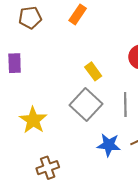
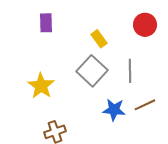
purple rectangle: (15, 63) -> (46, 23), moved

